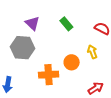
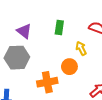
green rectangle: (66, 24) -> (59, 28), turned 56
yellow arrow: (92, 52) -> (81, 48), moved

